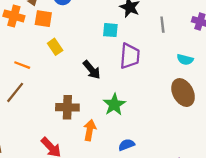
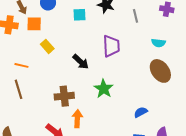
cyan square: (110, 30) -> (80, 15), moved
brown line: (15, 92) -> (18, 89), turned -48
orange arrow: (90, 130) -> (77, 119), moved
blue semicircle: (126, 145) -> (141, 112), moved

